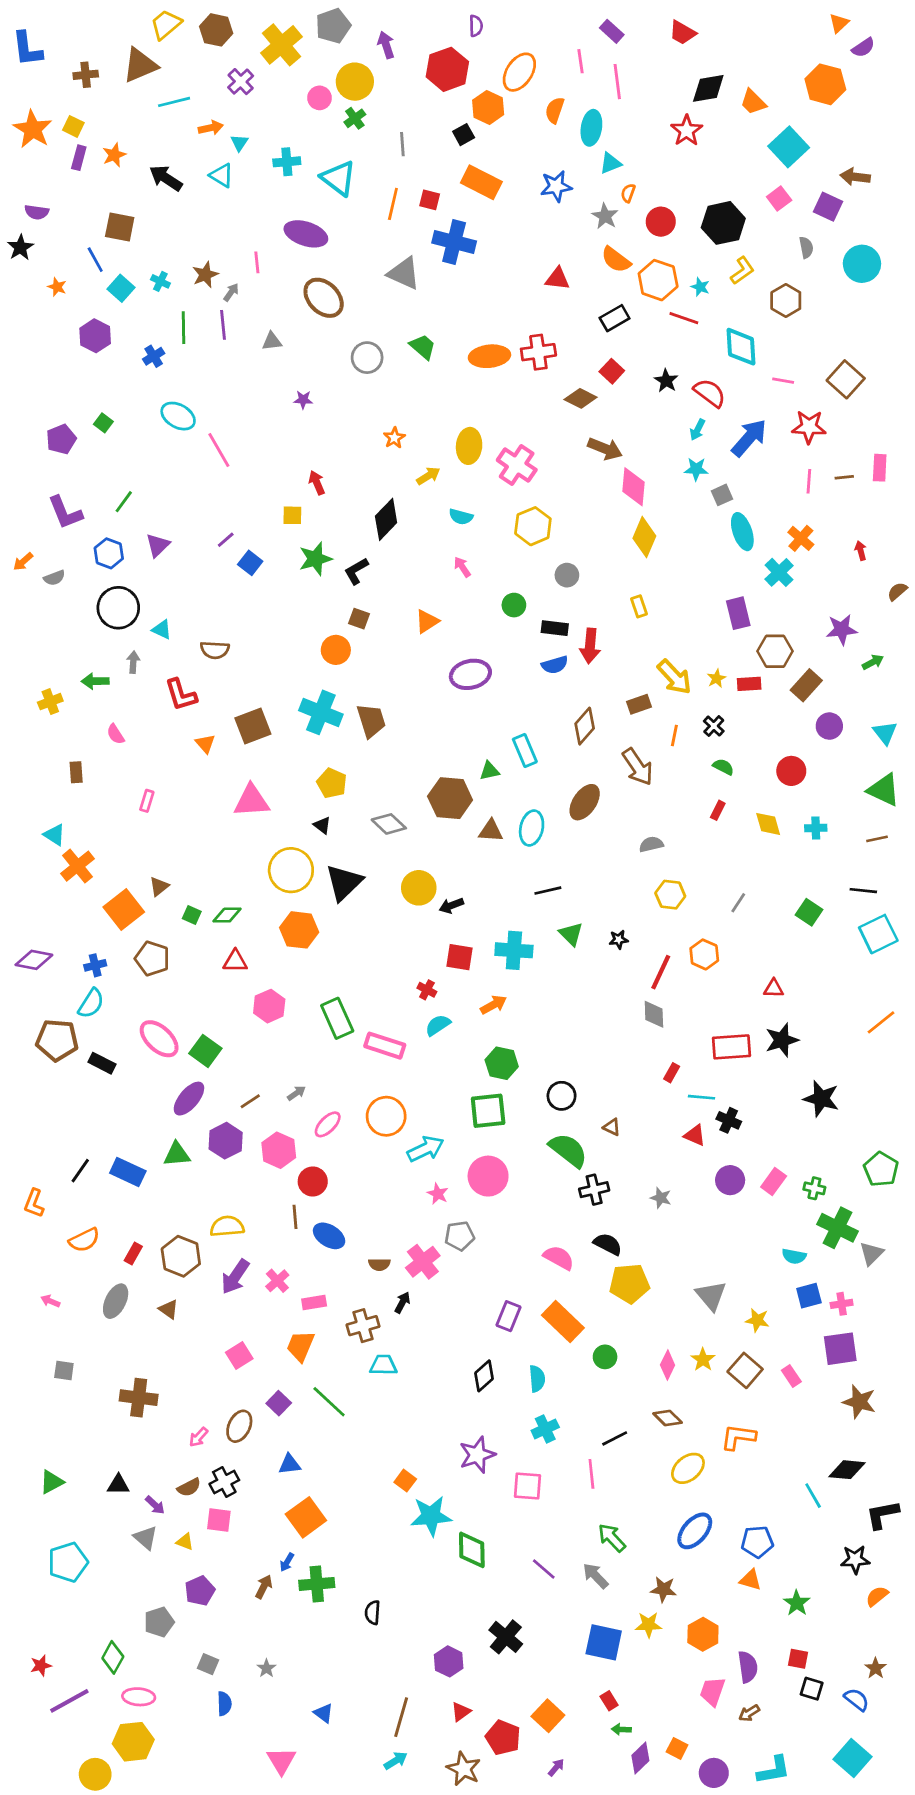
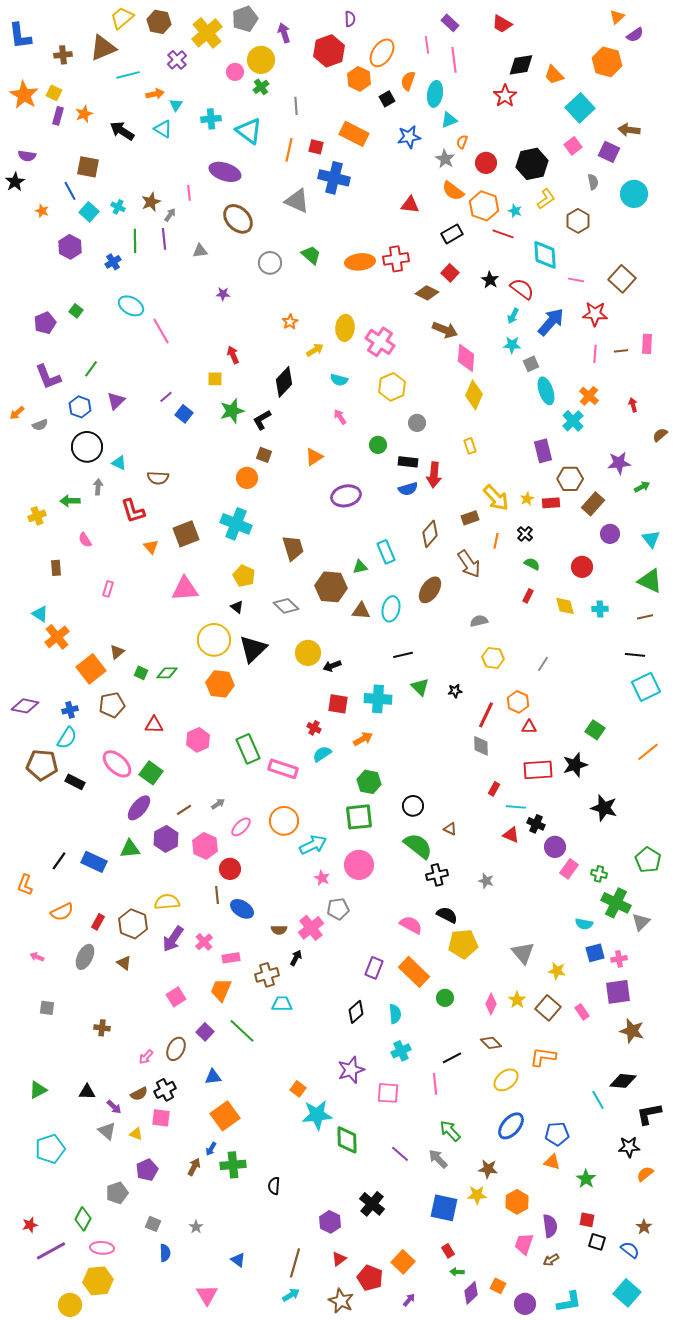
black square: (464, 135) -> (387, 99), moved
brown trapezoid: (371, 721) -> (293, 548), moved
green square: (809, 912) -> (595, 730), moved
brown pentagon: (152, 959) -> (112, 705), turned -30
red triangle: (235, 961) -> (154, 725), moved
red triangle: (774, 988) -> (529, 727), moved
purple circle: (730, 1180) -> (555, 847), moved
brown cross: (139, 1398) -> (102, 1028), size x0.6

